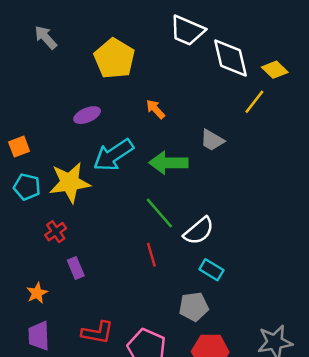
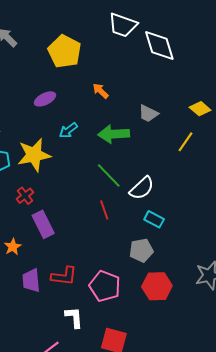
yellow diamond: (275, 70) -> (200, 109), moved
yellow line: (254, 102) -> (185, 142), moved
cyan arrow: (113, 155) -> (68, 130), size x0.6
purple rectangle: (76, 268) -> (43, 224), size x1.5
purple trapezoid: (39, 336) -> (31, 280), moved

